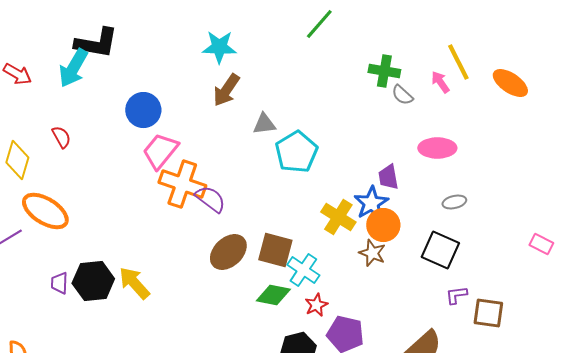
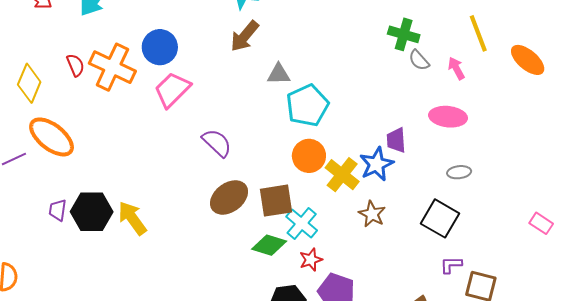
pink arrow: (440, 82) -> (456, 68), moved
orange cross: (182, 184) -> (112, 67), moved
orange circle: (383, 225) -> (309, 156), moved
brown square: (275, 250) -> (276, 201), turned -30

